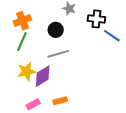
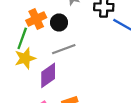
orange cross: (22, 21) -> (36, 19), moved
yellow star: (27, 71) -> (25, 58), moved

